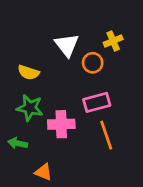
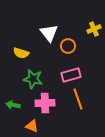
yellow cross: (113, 41) -> (94, 29), moved
green star: (30, 108) -> (33, 79), moved
pink cross: (61, 124) -> (45, 103), moved

